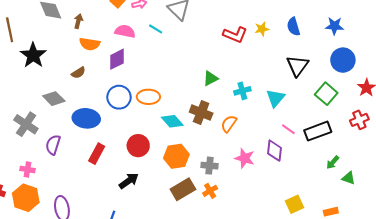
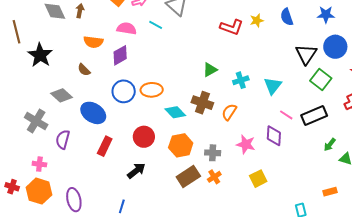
brown arrow: (78, 21) -> (80, 11), moved
black triangle: (297, 66) -> (306, 54), moved
brown semicircle: (78, 73) -> (84, 70), turned 80
blue ellipse: (86, 118) -> (93, 113), turned 30
yellow square: (294, 204) -> (258, 179), moved

